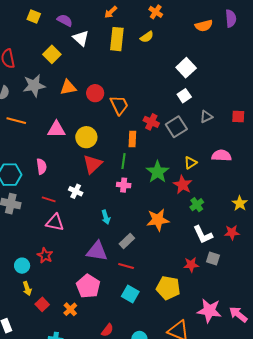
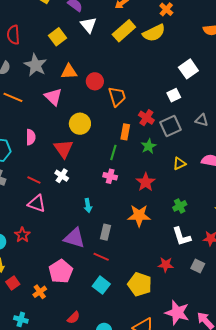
yellow semicircle: (147, 37) -> (154, 33), size x1.6
yellow rectangle: (117, 39) -> (124, 31), turned 35
gray star: (34, 85) -> (35, 65), turned 30
white square: (184, 96) -> (174, 95), moved
gray triangle: (206, 117) -> (202, 120), turned 32
pink triangle: (56, 129) -> (53, 97), moved, turned 36
red triangle: (93, 164) -> (63, 149), moved, turned -30
pink semicircle: (42, 166) -> (31, 137), moved
green star: (158, 172) -> (149, 146), moved, size x0.7
red star: (183, 185) -> (146, 182), moved
gray rectangle: (127, 241) -> (105, 232), turned -42
gray square: (213, 259) -> (198, 266), moved

